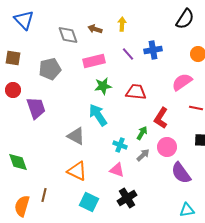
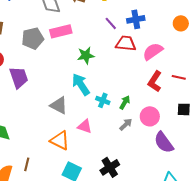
pink rectangle: (94, 61) -> (61, 31), moved
pink semicircle: (182, 82) -> (153, 51), moved
red trapezoid: (136, 92) -> (126, 43), moved
red L-shape: (161, 118) -> (155, 81), moved
cyan cross: (120, 145) -> (103, 100), moved
pink triangle: (117, 170) -> (85, 126), moved

